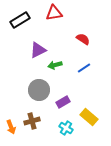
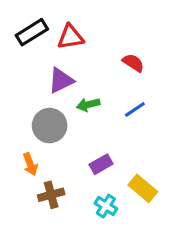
red triangle: (54, 13) -> (70, 37), moved
gray circle: (39, 90) -> (50, 126), moved
orange arrow: (11, 127) -> (30, 164), moved

